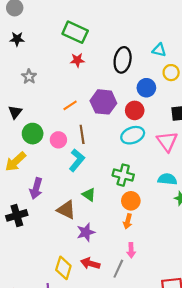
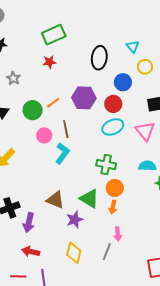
green rectangle: (75, 32) -> (54, 35), turned -45
cyan triangle: (159, 50) -> (133, 47), turned 40
red star: (77, 60) -> (49, 62), moved
green circle: (33, 134) -> (33, 110), moved
purple arrow: (36, 188) -> (29, 223), moved
green triangle: (89, 195) -> (89, 199), moved, size x1.5
red arrow: (90, 263) -> (31, 252), moved
yellow diamond: (63, 268) -> (74, 253), moved

